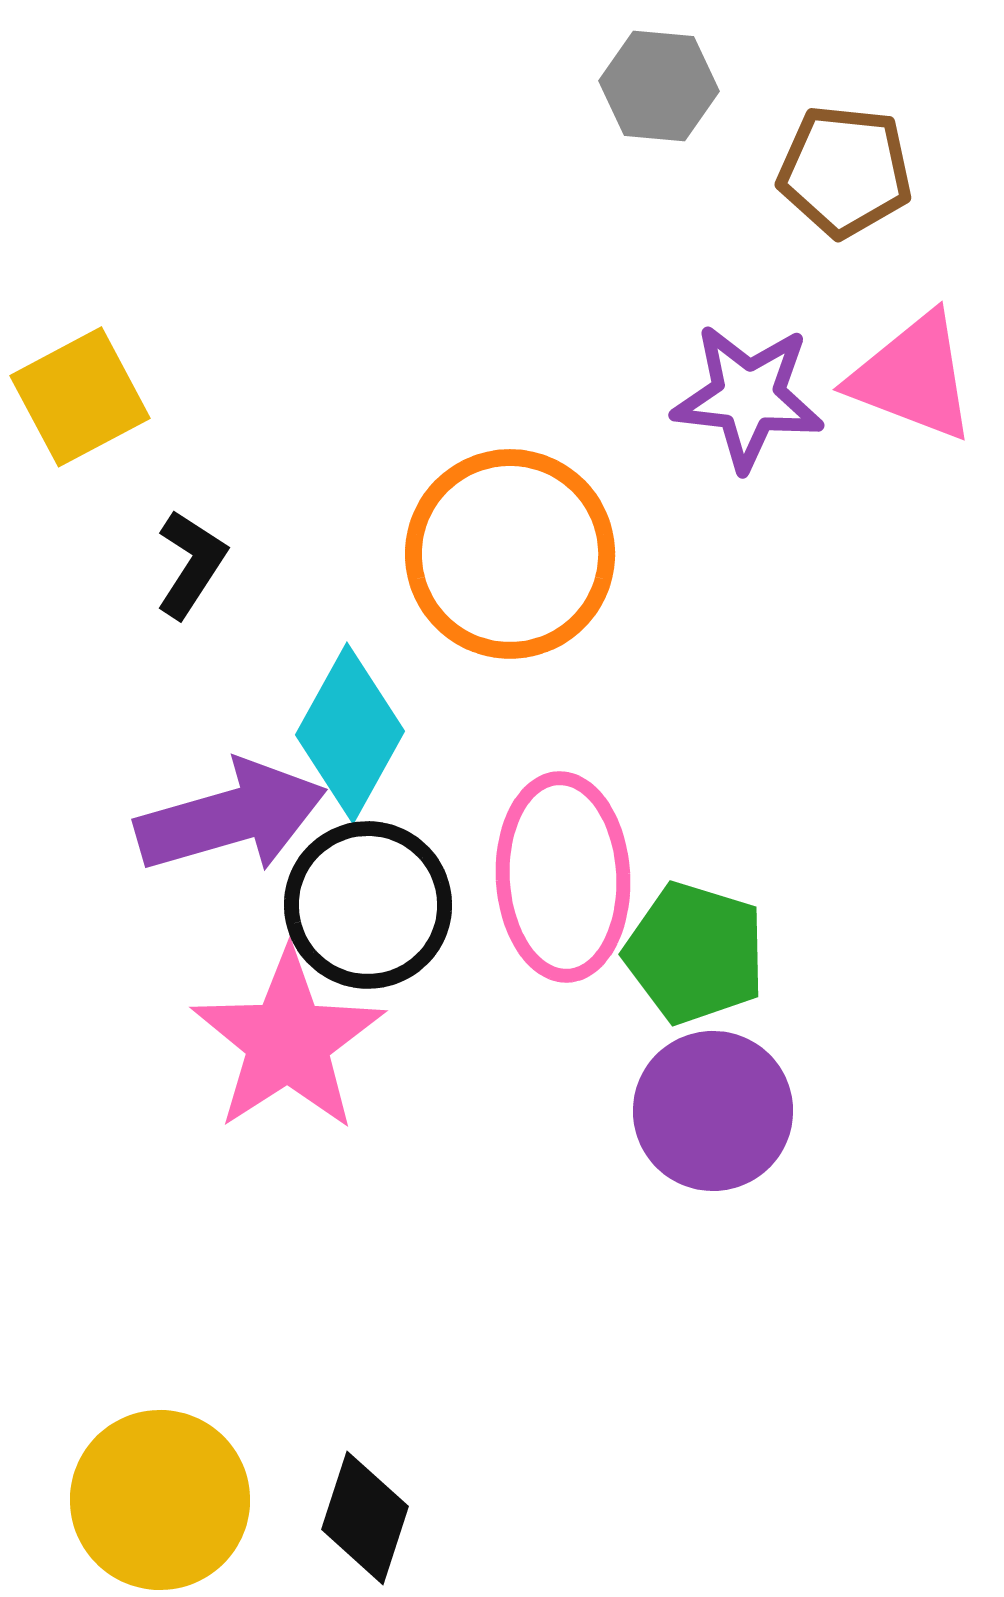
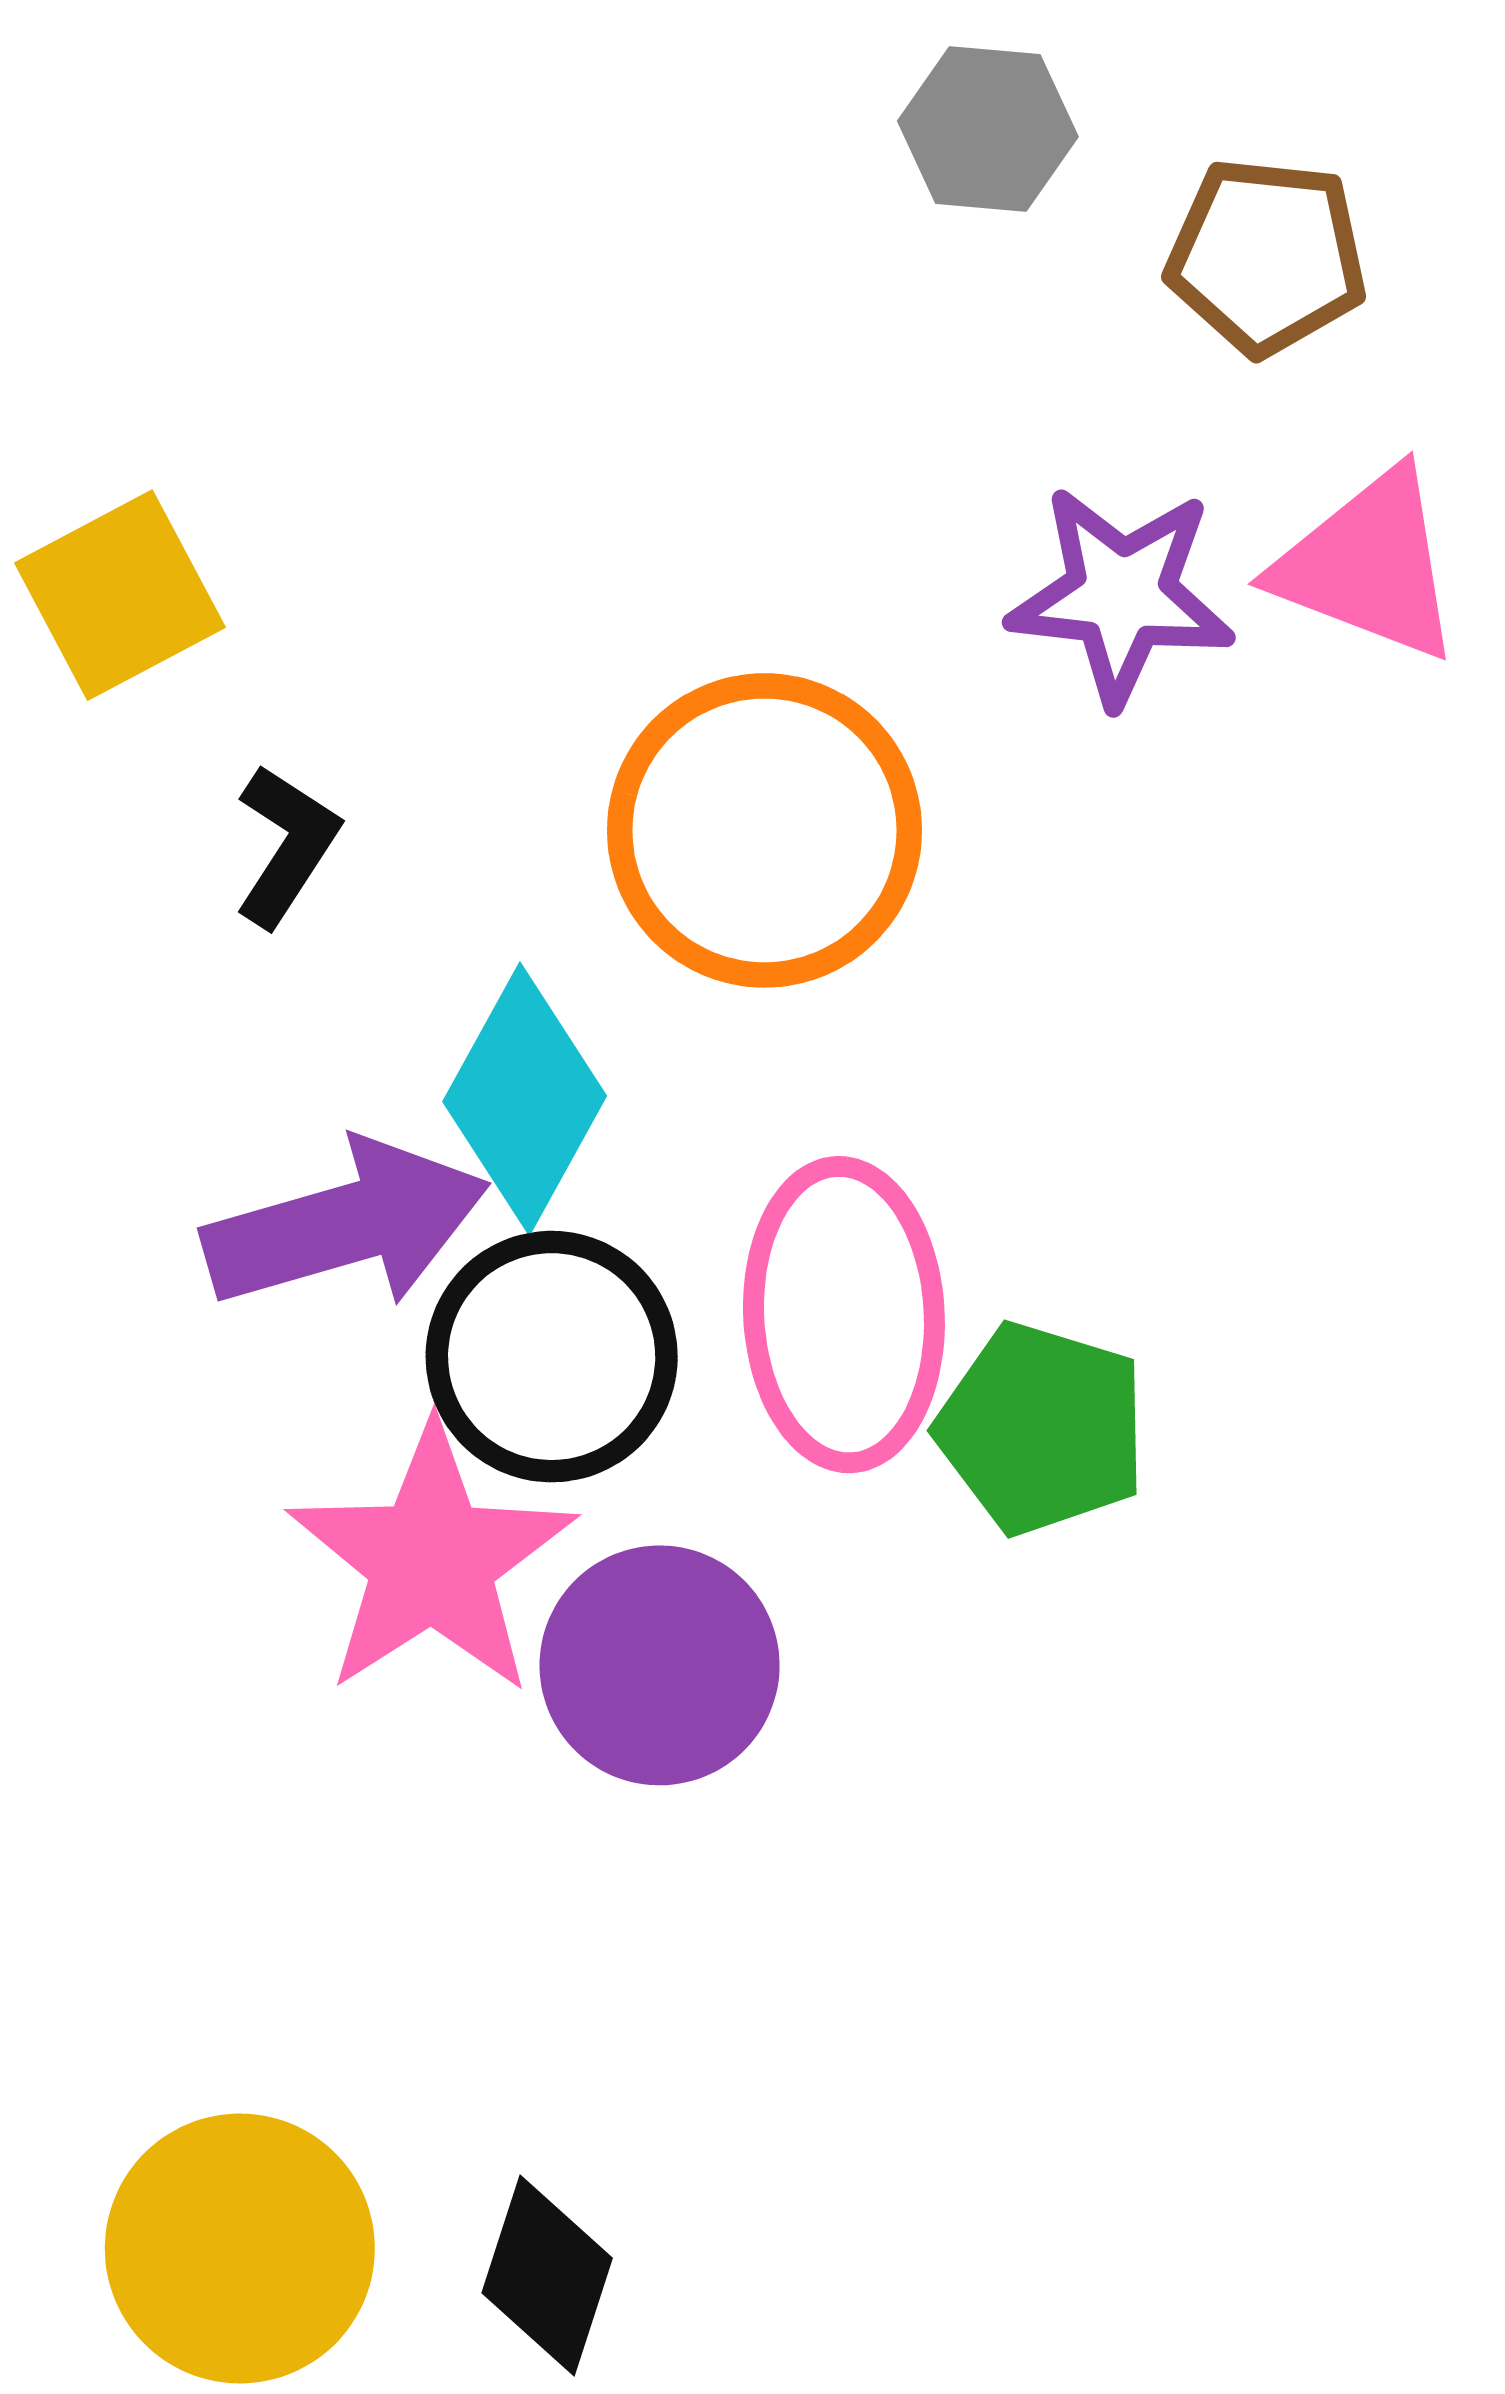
purple circle: (713, 1111) -> (660, 1665), moved

